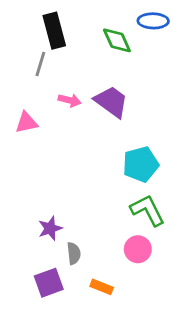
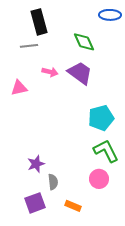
green diamond: (117, 40) -> (84, 42), moved
gray line: (40, 64) -> (29, 46), turned 66

